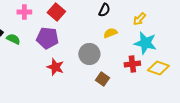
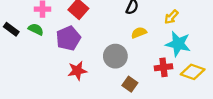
purple pentagon: (47, 38) -> (68, 38), turned -30
green semicircle: (13, 39) -> (36, 29), moved
red star: (55, 67) -> (77, 71), turned -30

